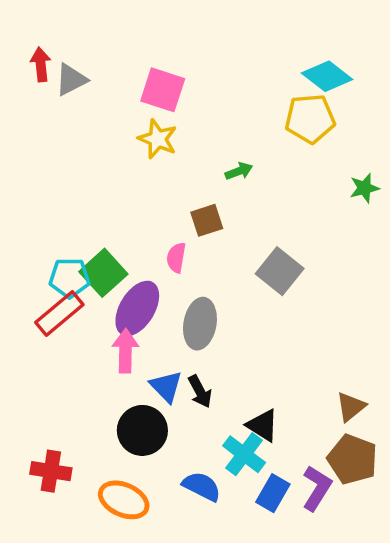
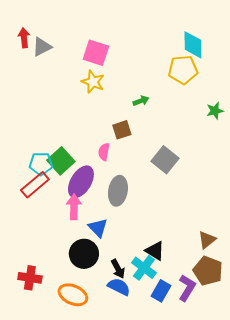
cyan diamond: (327, 76) -> (193, 45), turned 52
black arrow: (200, 391) -> (118, 269), moved

